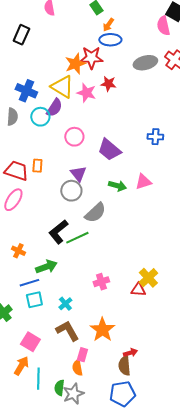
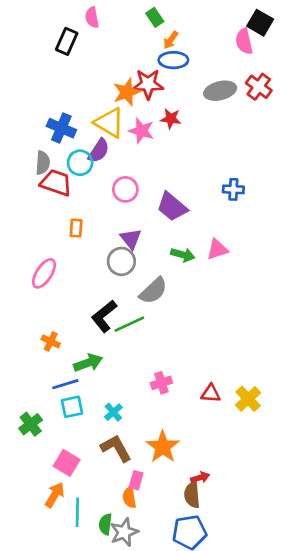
black rectangle: (21, 35) -> (67, 41), moved
red trapezoid: (16, 171) -> (56, 183), moved
yellow cross: (148, 278) -> (248, 399), moved

